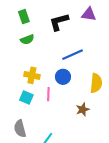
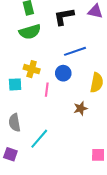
green semicircle: (27, 39) -> (30, 32), size x1.5
cyan square: (26, 98) -> (15, 84), moved, turned -32

